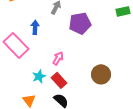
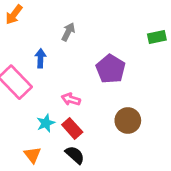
purple pentagon: (80, 23) -> (111, 69), moved, turned -30
pink arrow: (58, 58) -> (71, 99), turned -104

